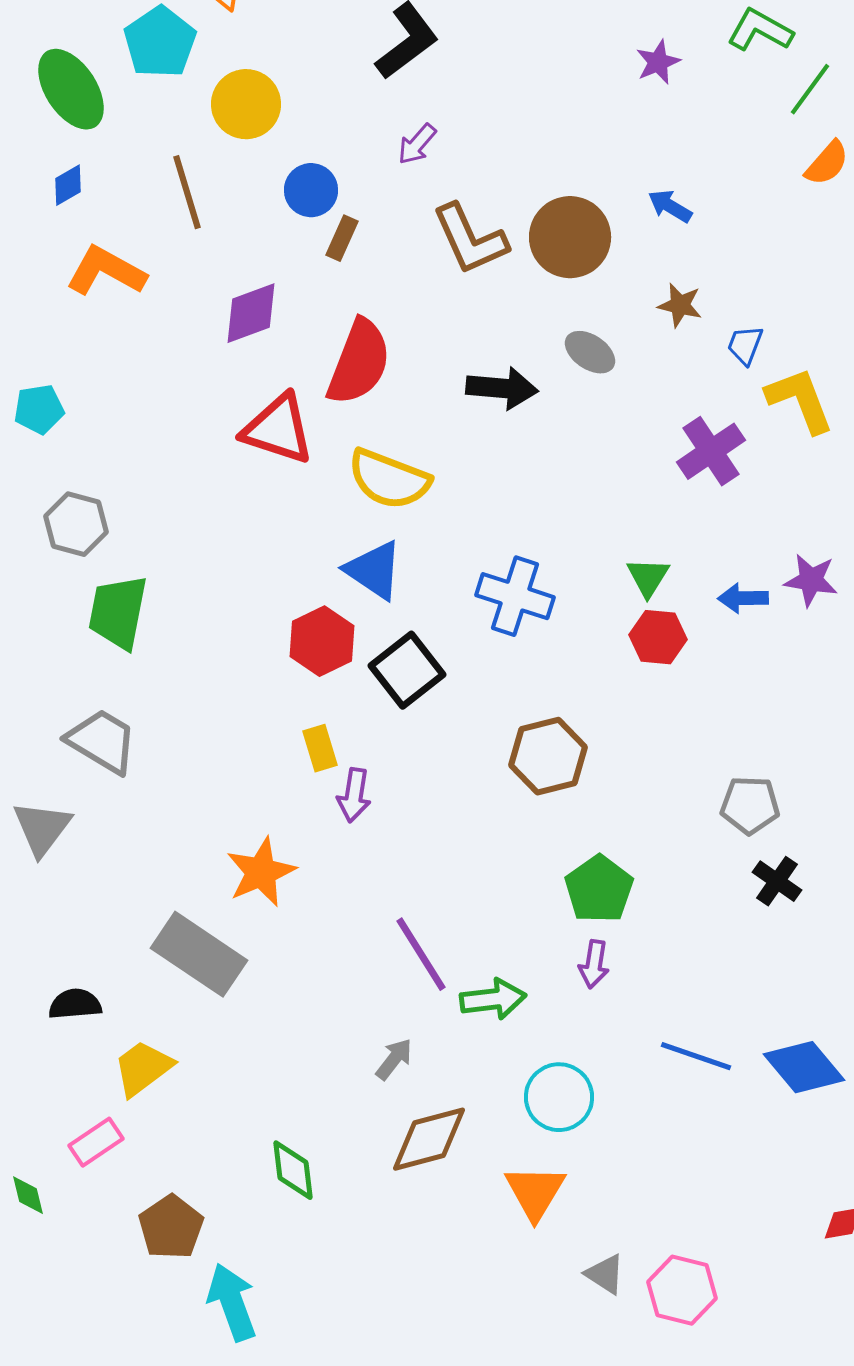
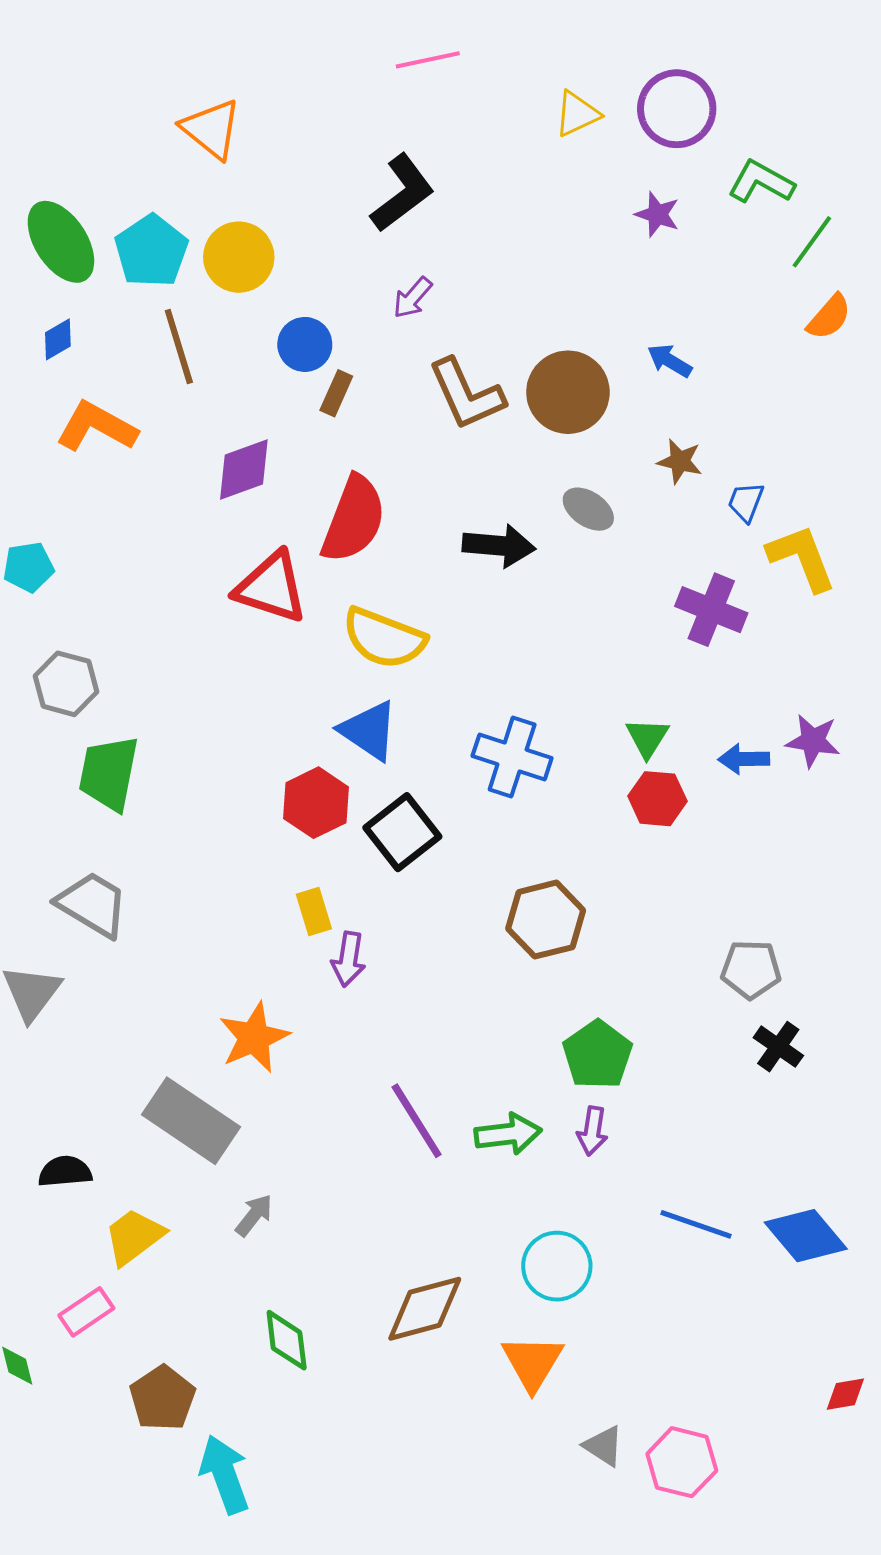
cyan pentagon: (160, 42) -> (151, 251), moved
purple star: (658, 62) -> (657, 214), turned -30
purple cross: (711, 451) -> (711, 610), turned -34
green arrow: (493, 999) -> (508, 1134), moved
gray arrow: (394, 1059) -> (254, 1215), moved

